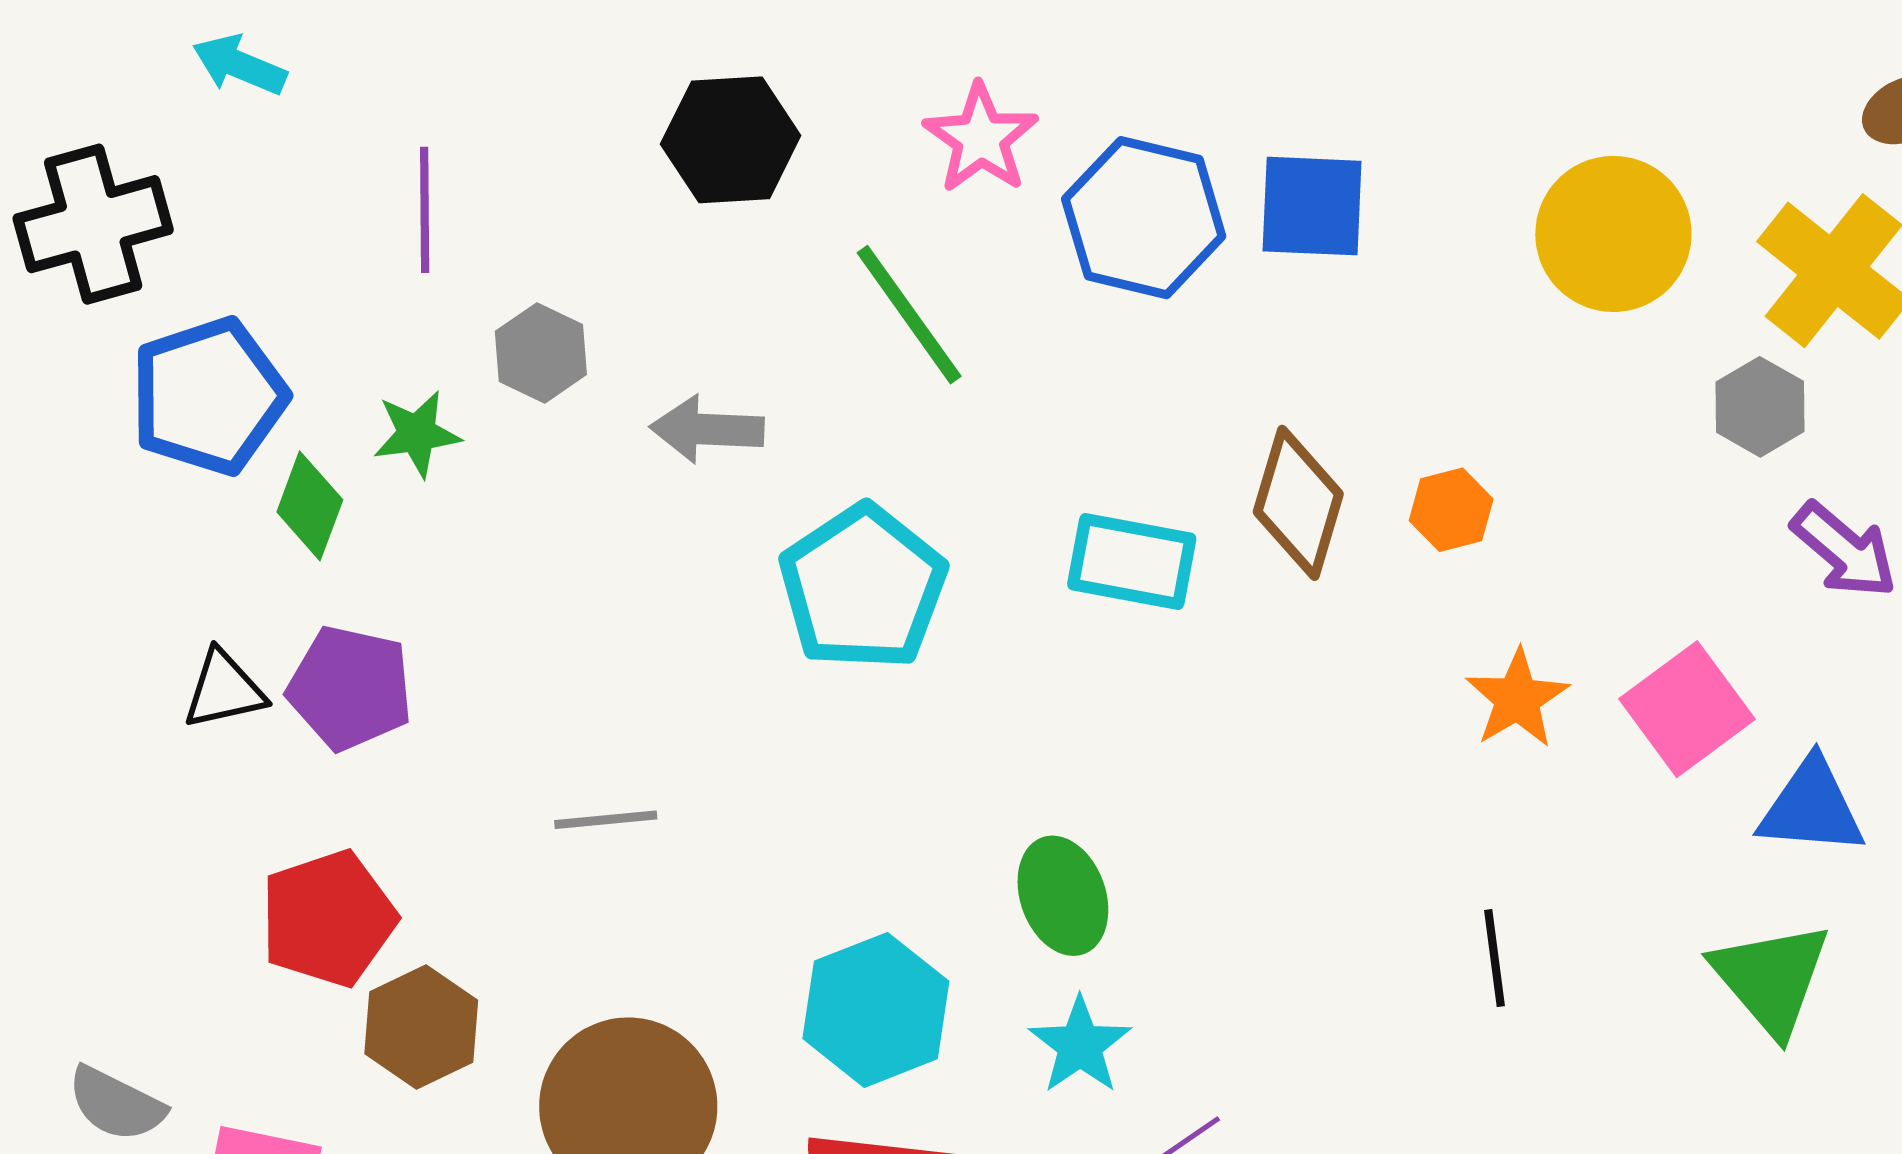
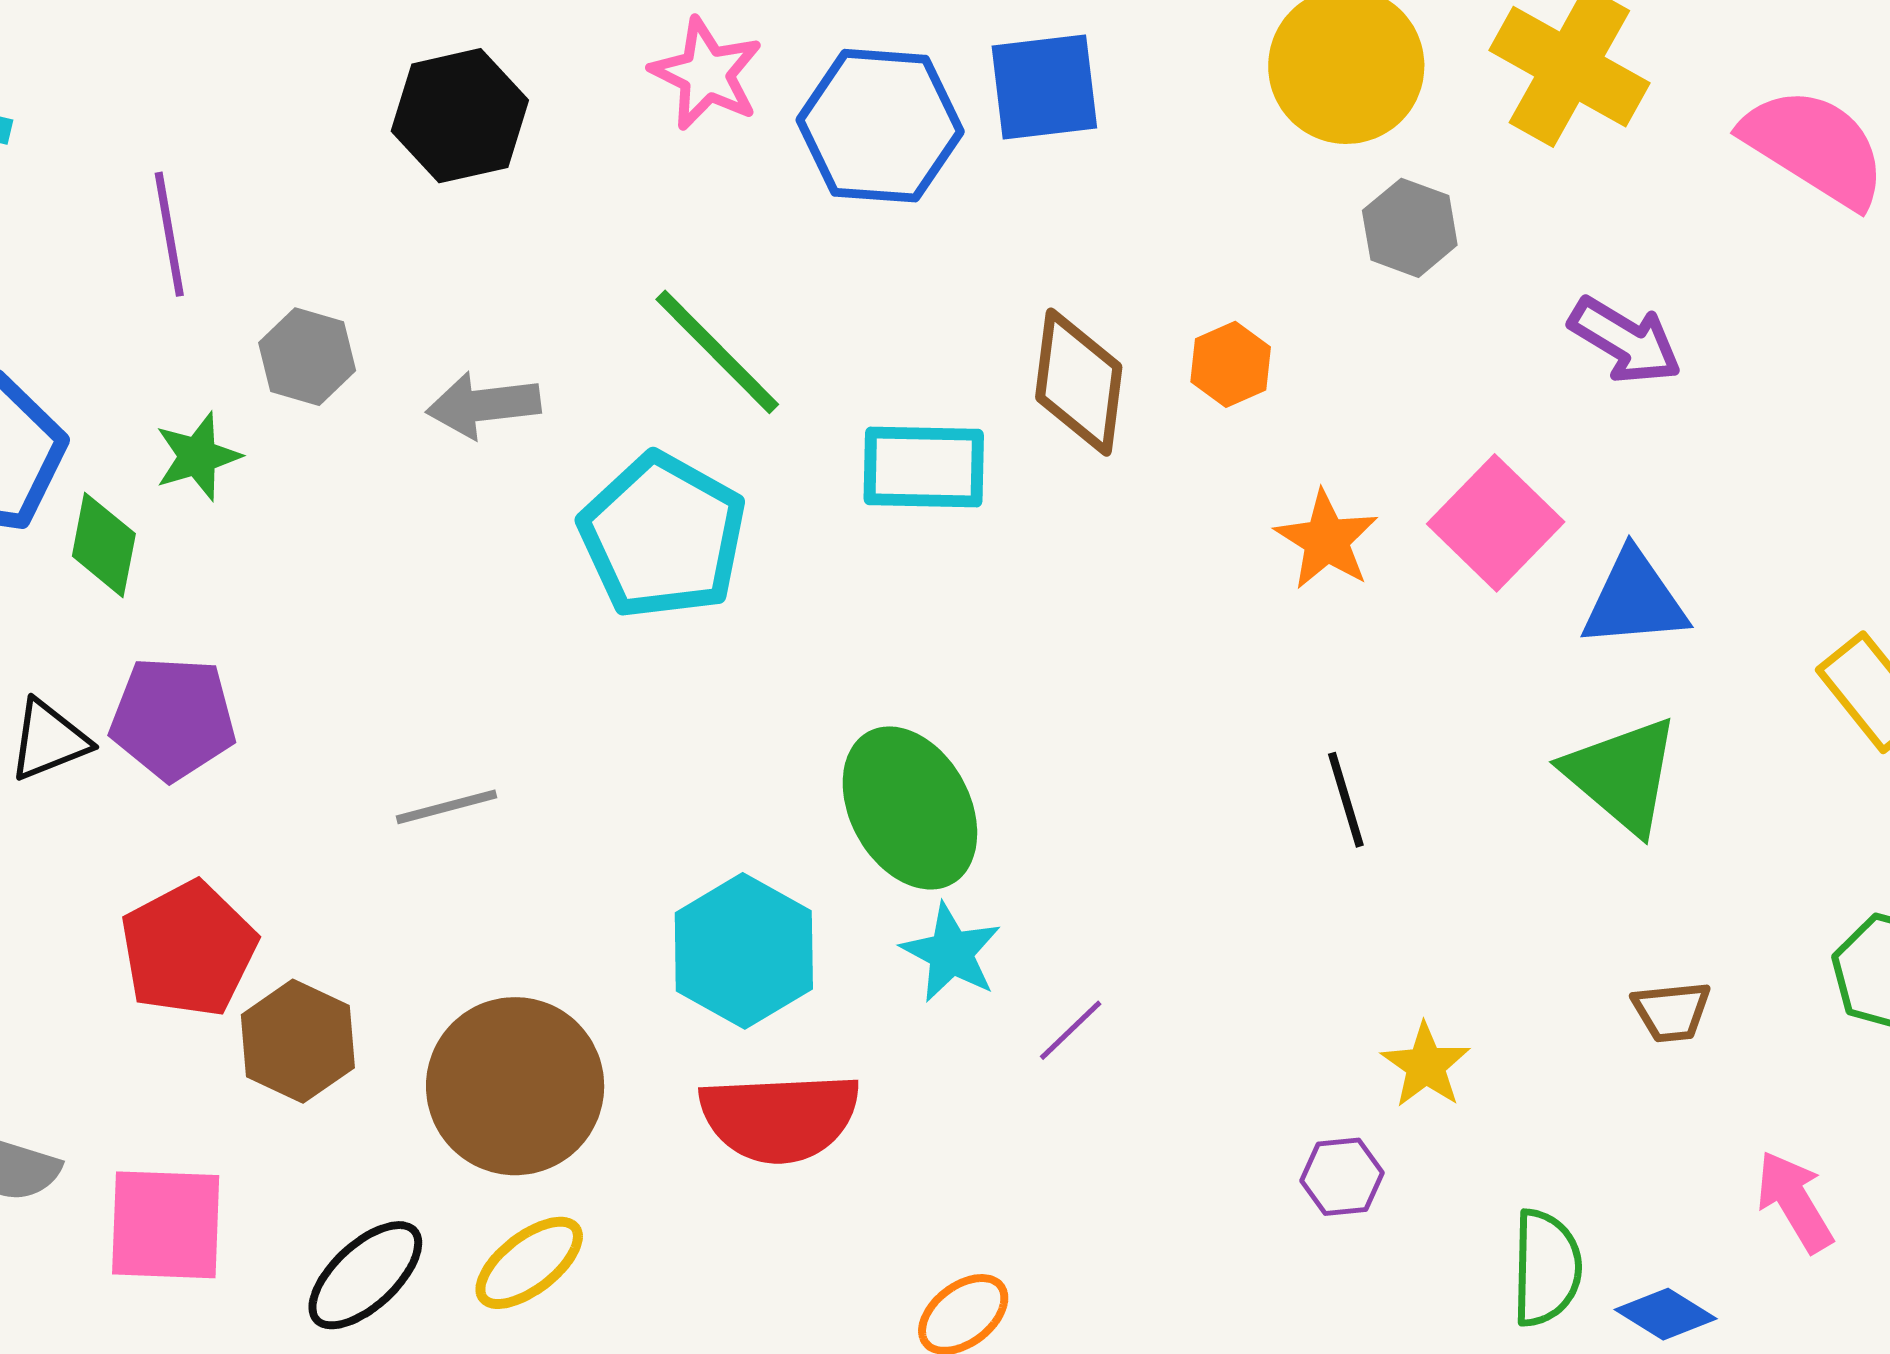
green line: (909, 315) -> (717, 352), moved
gray hexagon: (1760, 407) -> (1410, 228), moved
green ellipse: (1063, 896) -> (910, 808), size x1.4

